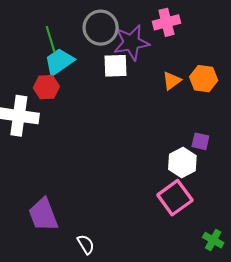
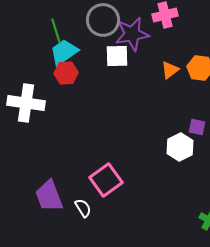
red hexagon: (46, 87) -> (66, 73), moved
pink square: (175, 198) -> (106, 180), moved
white semicircle: (86, 244) -> (83, 208), moved

